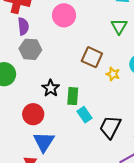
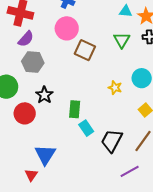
purple semicircle: (23, 26) -> (26, 39), turned 48
brown square: (92, 57) -> (85, 50), moved
black star: (51, 88) -> (44, 95), moved
red circle: (33, 114) -> (25, 113), moved

